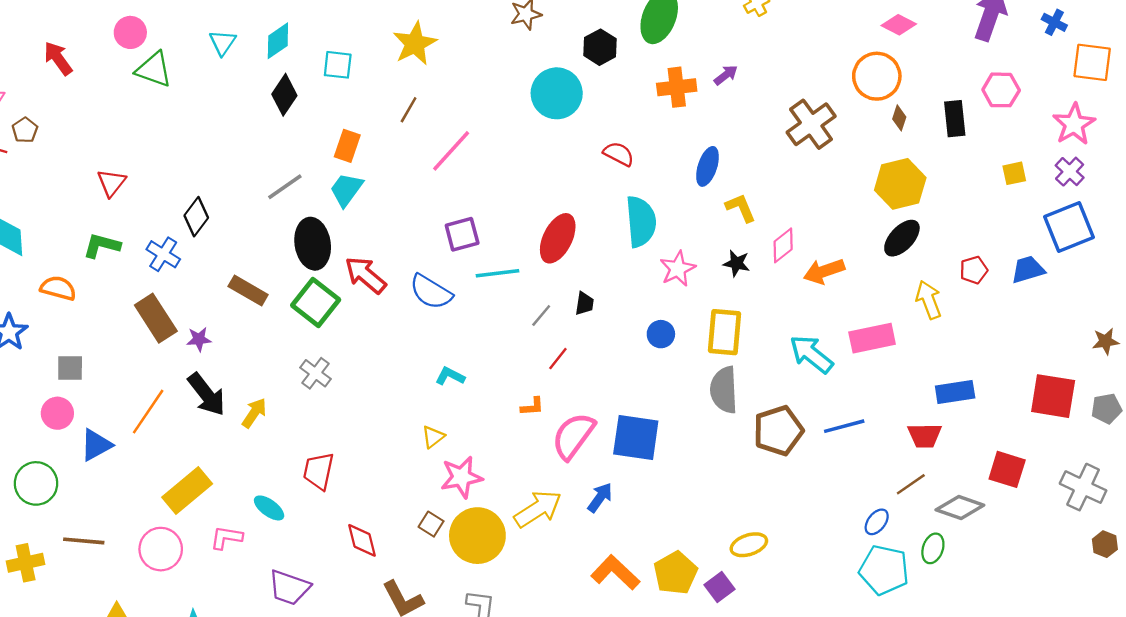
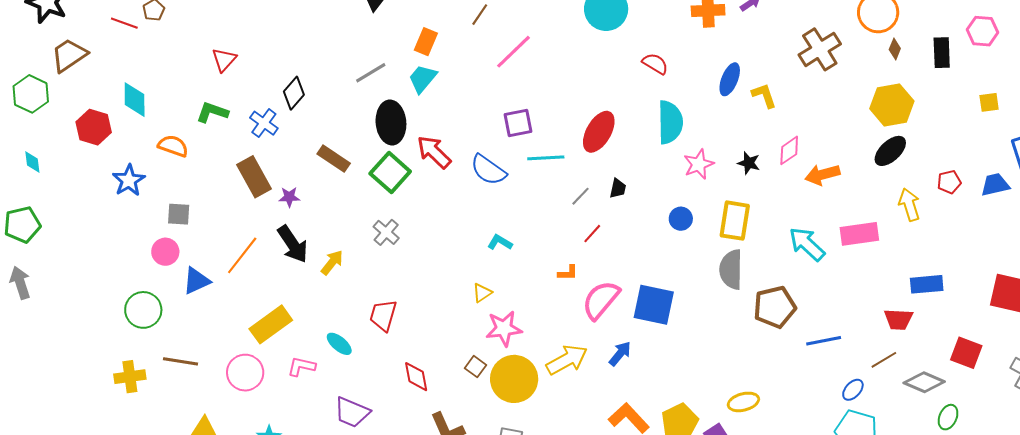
yellow L-shape: (741, 208) -> (764, 95), moved
blue line: (844, 426) -> (824, 341), moved
green ellipse: (933, 548) -> (948, 417), moved

